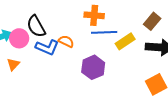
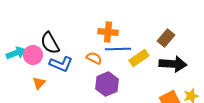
orange semicircle: (66, 41) -> (94, 58), moved
orange triangle: (13, 64) -> (39, 83), moved

